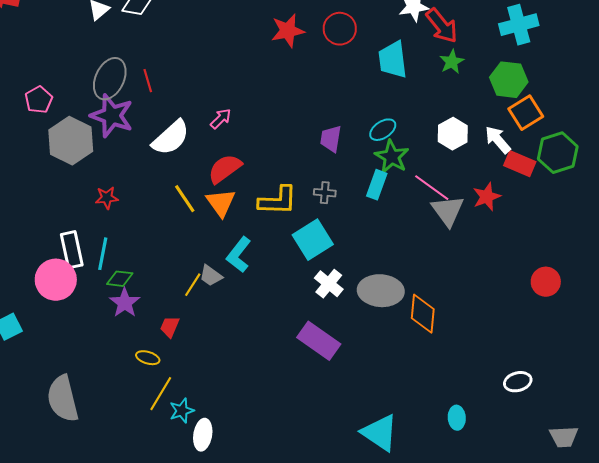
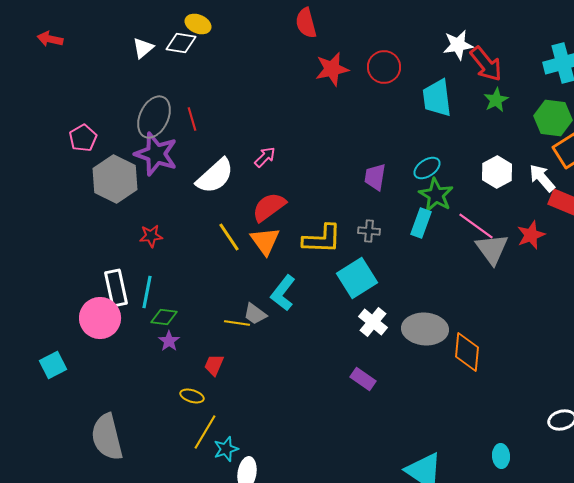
yellow line: (193, 285) -> (237, 323), turned 65
purple star: (125, 303) -> (169, 341), size x0.7
purple rectangle: (319, 341) -> (363, 379), size x0.6

